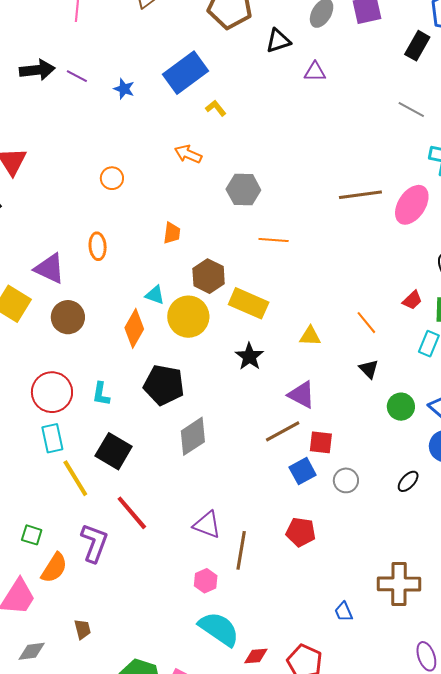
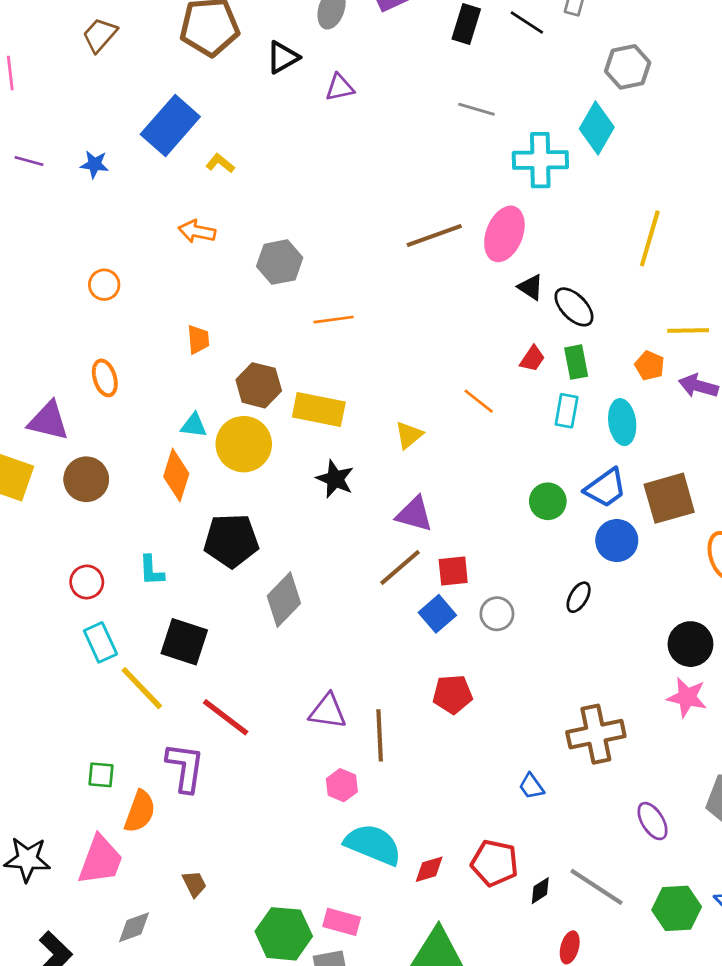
yellow triangle: (310, 336) -> (409, 435), turned -30
black triangle: (369, 369) -> (531, 287), moved
red circle: (52, 392) -> (87, 582), size x0.6

